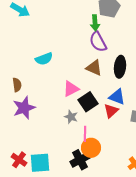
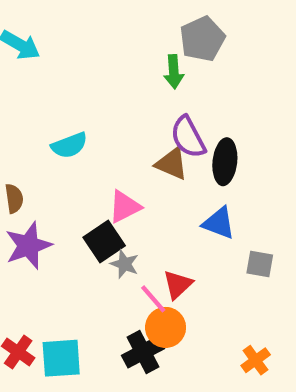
purple semicircle: (98, 42) -> (188, 137), moved
black square: (88, 102) -> (104, 241), moved
red triangle: (111, 111) -> (178, 284), moved
pink line: (85, 134) -> (153, 299), turned -42

